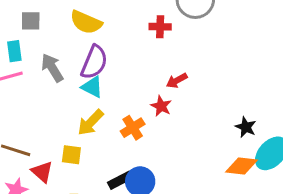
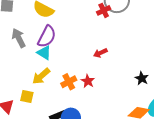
red cross: (160, 27) -> (104, 10), moved, turned -32
red star: (161, 106) -> (88, 81), moved
black star: (246, 127) -> (142, 78), moved

